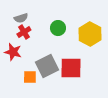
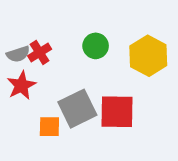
gray semicircle: (21, 18) -> (18, 54), moved
red star: (13, 52) -> (21, 85), turned 30

